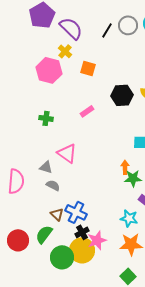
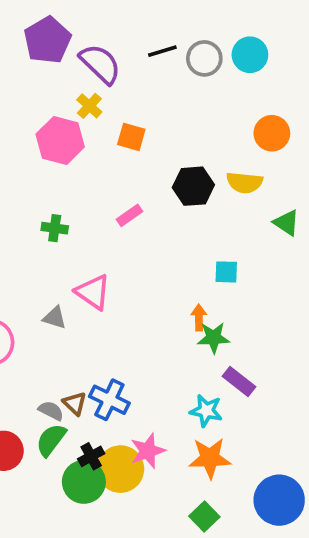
black line: (107, 30) -> (162, 51), moved, turned 42
gray semicircle: (53, 185) -> (51, 411), moved
black cross: (82, 232) -> (91, 456), moved

